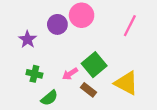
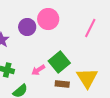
yellow triangle: (126, 83) -> (87, 78), turned 30
brown rectangle: (88, 90) -> (62, 84), moved, turned -32

